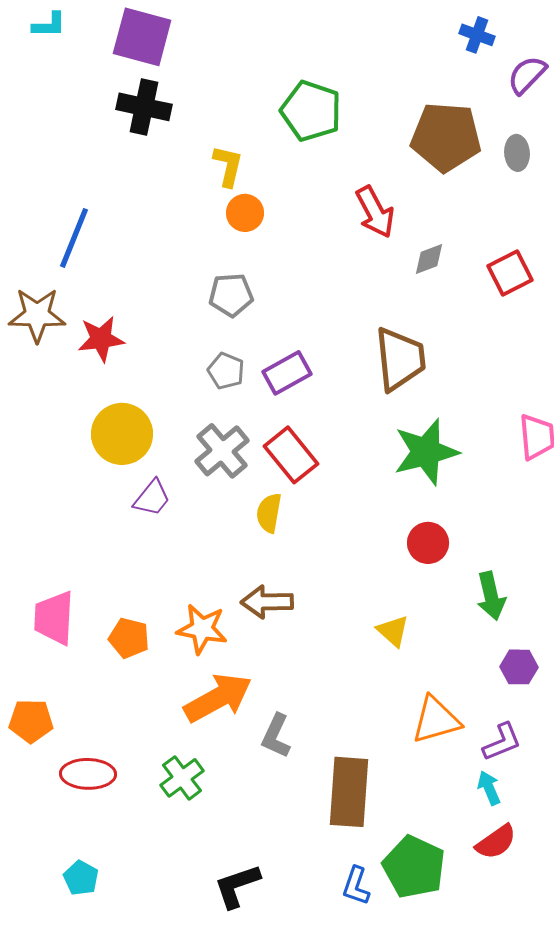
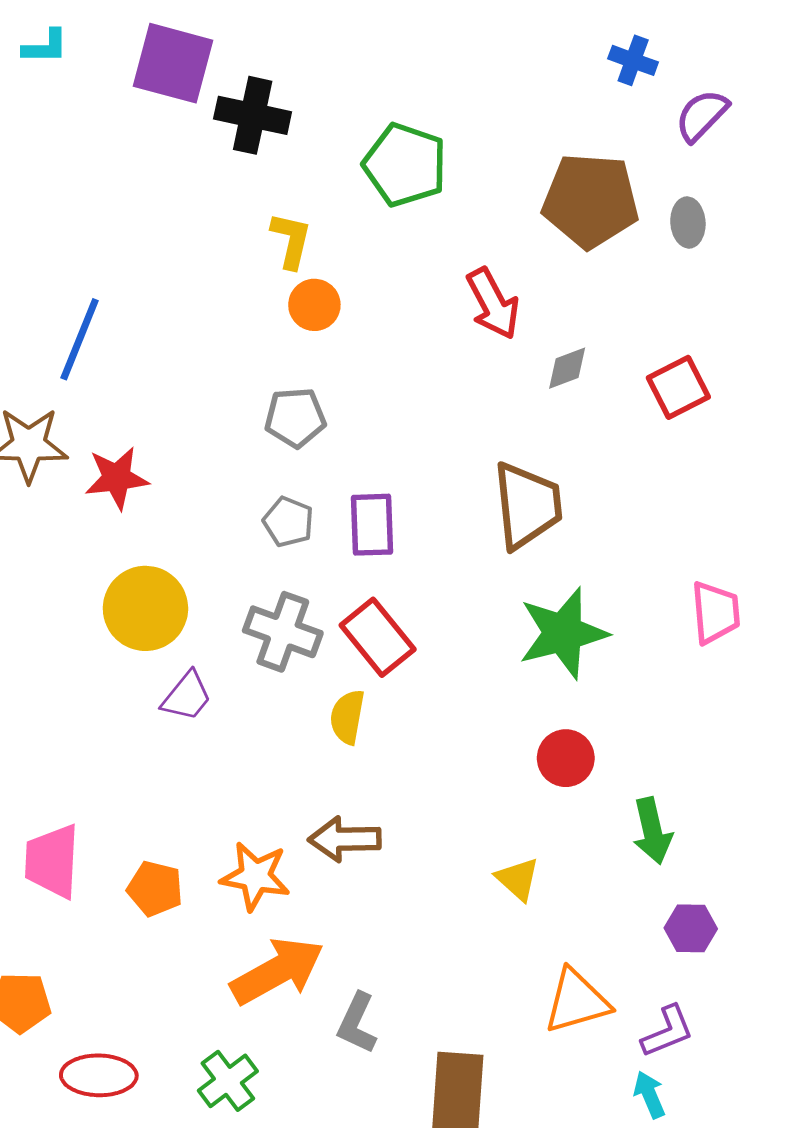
black cross: (144, 107) -> (253, 115), moved
purple rectangle: (287, 373) -> (372, 525), turned -63
gray cross: (222, 451) -> (283, 632), turned -30

